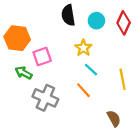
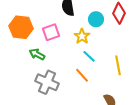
cyan circle: (96, 21) -> (96, 19), moved
pink square: (42, 57) -> (51, 32), moved
green arrow: (24, 73) -> (37, 54), moved

